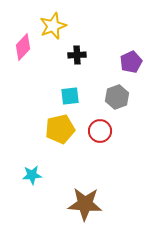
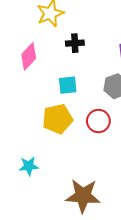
pink diamond: (23, 47) -> (29, 56), moved

